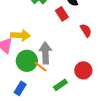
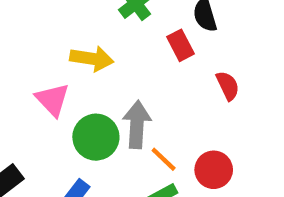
yellow arrow: (20, 35) -> (92, 59), moved
orange line: (41, 67) -> (164, 159), moved

